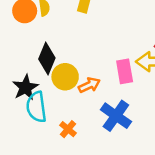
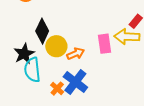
blue cross: (116, 116) -> (75, 82), moved

